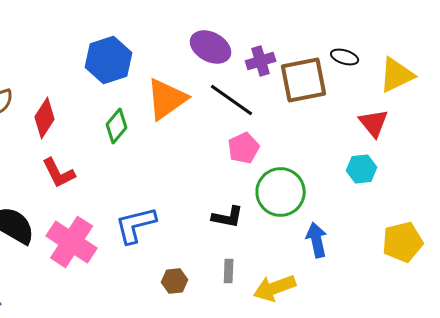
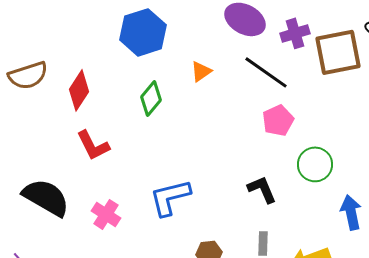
orange triangle: (167, 99) -> (201, 71), size x0.5
green circle: (281, 192) -> (315, 164), size x0.7
black L-shape: (228, 217) -> (262, 189), turned -124
pink cross: (72, 242) -> (106, 214), size x0.6

